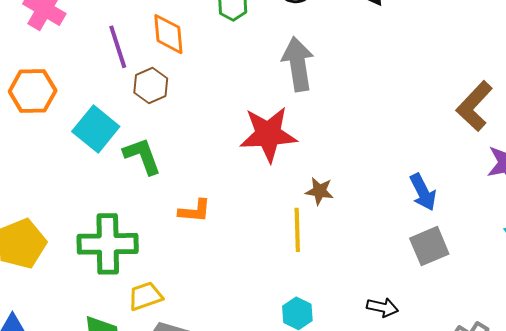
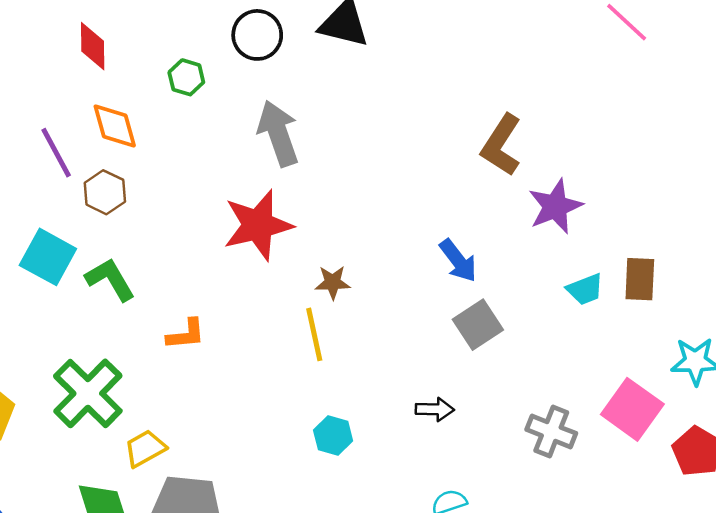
green cross: (108, 244) -> (88, 393), turned -34

